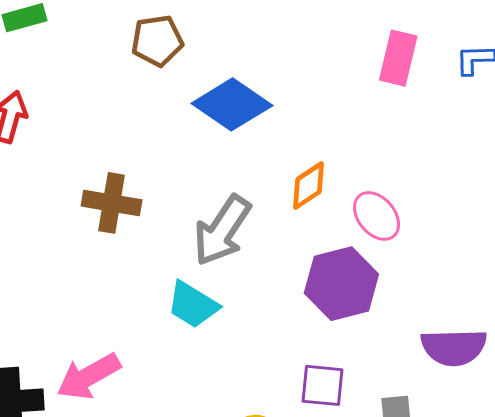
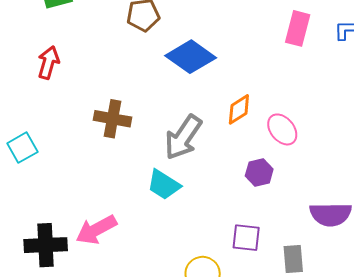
purple hexagon: (341, 284) -> (259, 173), size x0.6

